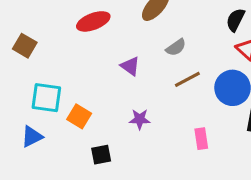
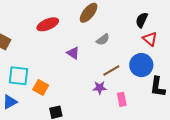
brown line: (187, 79) -> (111, 70), moved
purple star: (140, 119) -> (100, 88), moved

